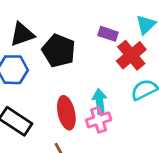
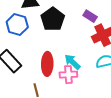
cyan arrow: (100, 101) -> (72, 62), turned -54

